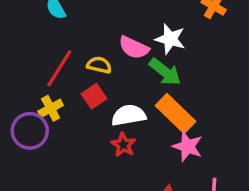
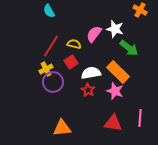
pink semicircle: (134, 48) -> (94, 34), turned 102
green arrow: (165, 72) -> (129, 48), moved
purple circle: (30, 131) -> (53, 82), moved
pink star: (188, 146) -> (115, 91), moved

